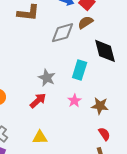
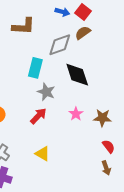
black diamond: (105, 51) -> (77, 75), moved
cyan rectangle: (80, 70) -> (35, 68), moved
yellow triangle: (40, 137) -> (43, 154), turned 35

